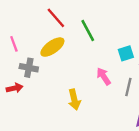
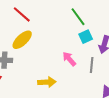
green line: (88, 30) -> (78, 17), moved
yellow arrow: (74, 100) -> (47, 82), turned -72

